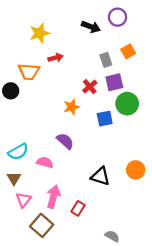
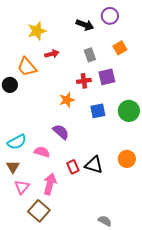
gray rectangle: (106, 60) -> (90, 55), moved
orange trapezoid: (29, 72) -> (27, 67), turned 45
red cross: (90, 87) -> (84, 81), turned 32
green circle: (127, 104) -> (129, 111), moved
red rectangle: (78, 208) -> (73, 167), moved, turned -56

